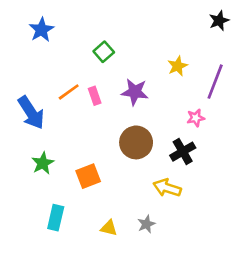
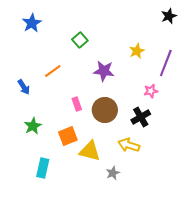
pink rectangle: (95, 96) -> (77, 104), moved
blue arrow: (31, 113) -> (24, 87), size x0.6
yellow triangle: (109, 228) -> (90, 151), moved, size x1.6

